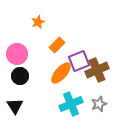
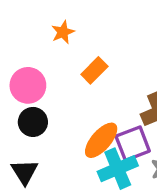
purple square: (79, 61) -> (133, 144), moved
orange ellipse: (61, 73) -> (101, 140), moved

